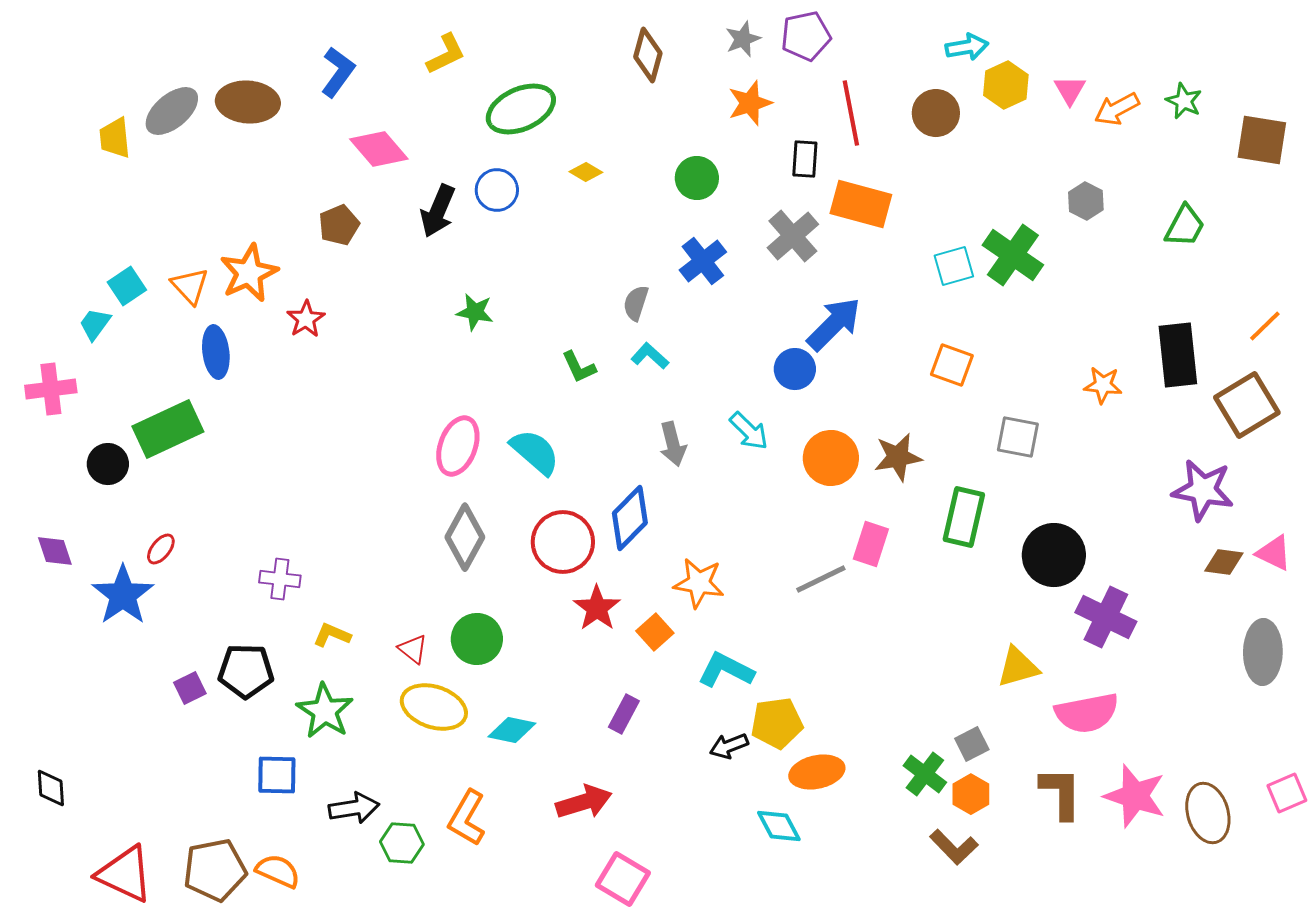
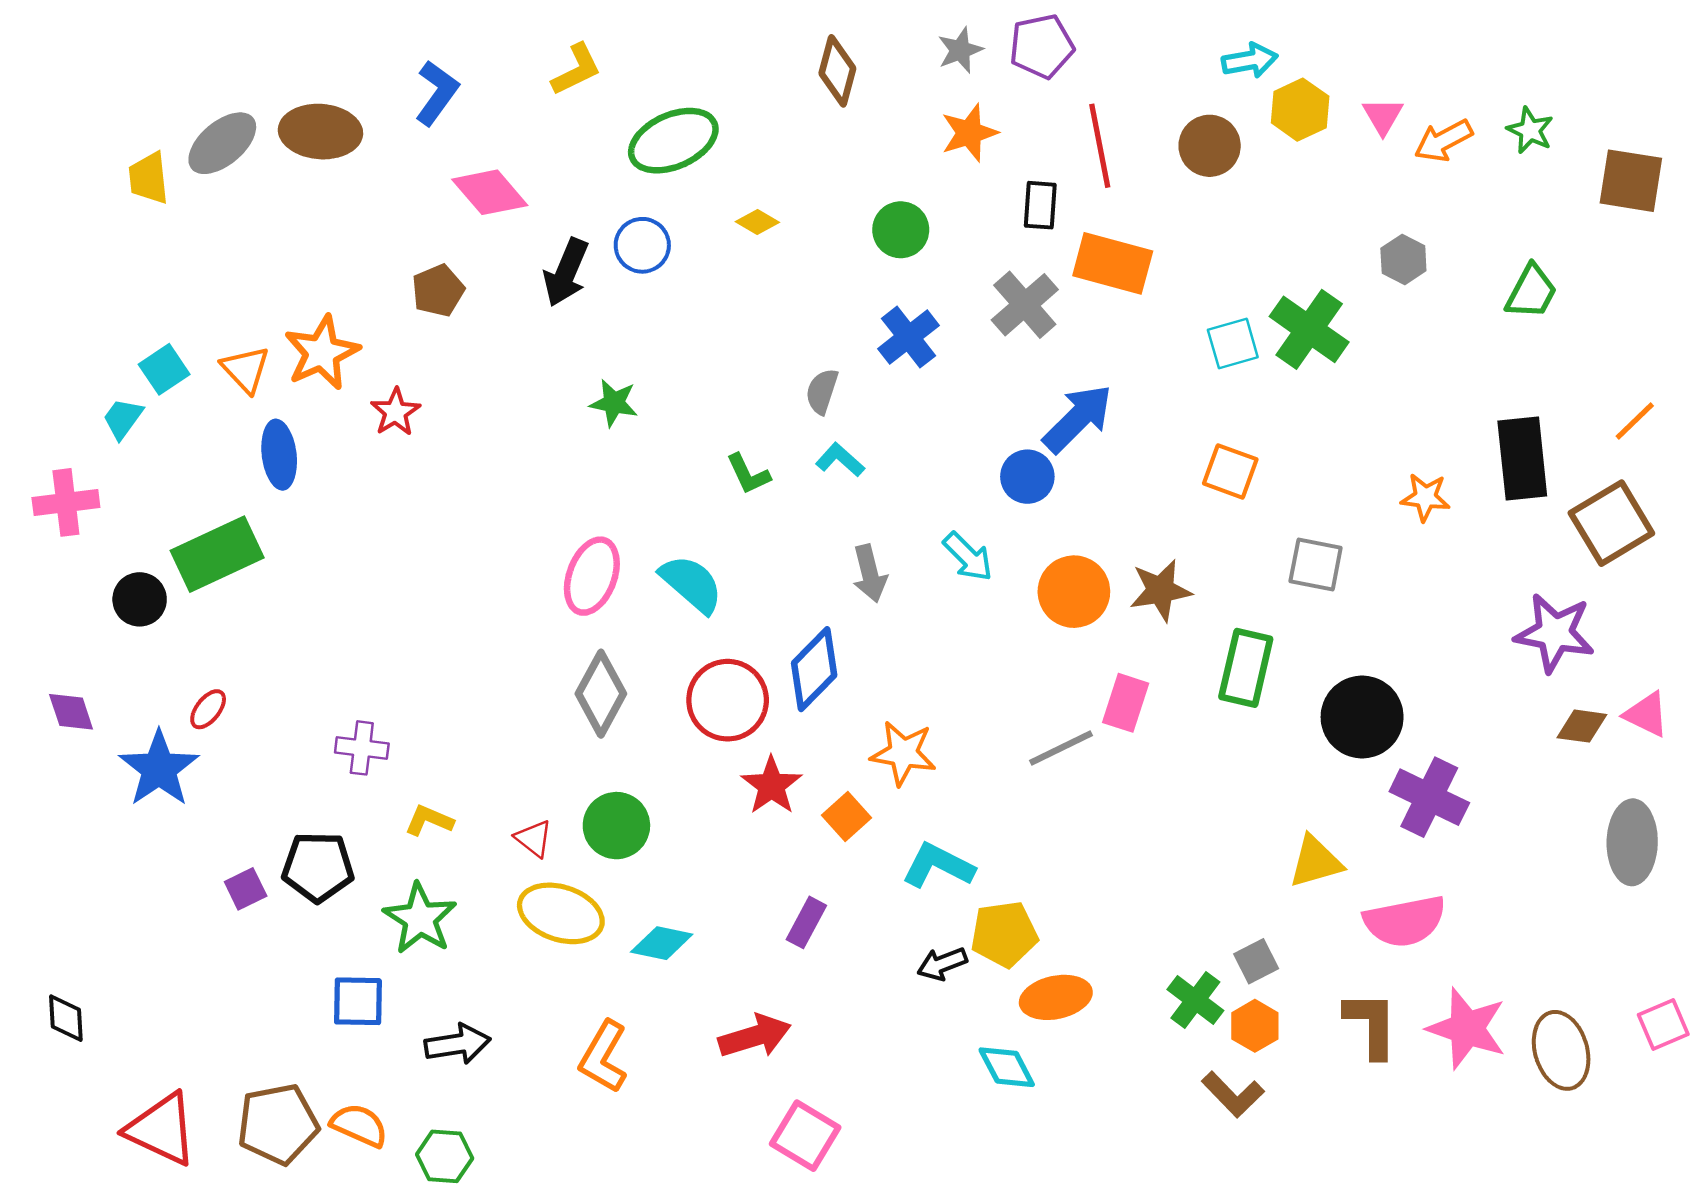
green hexagon: (402, 843) -> (445, 1156), moved

